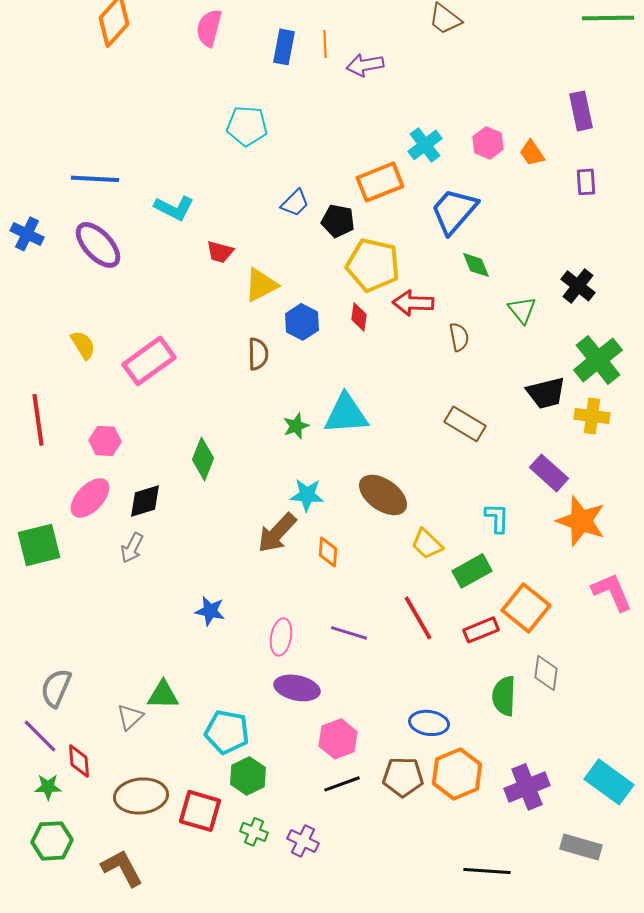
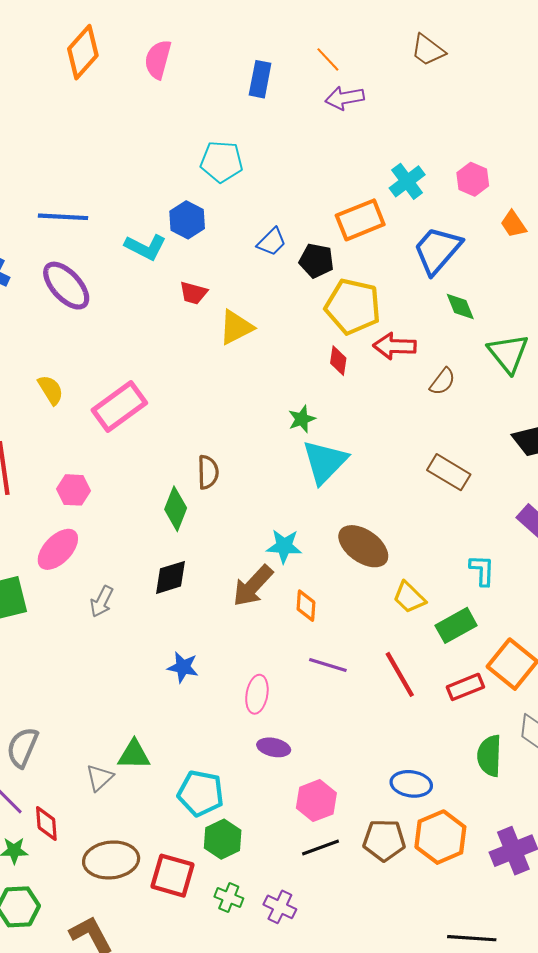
pink semicircle: (209, 28) -> (158, 59), moved
orange line: (325, 44) -> (328, 59), moved, turned -40
orange trapezoid: (532, 153) -> (513, 224), moved
green triangle: (522, 310) -> (508, 353), size x1.4
blue hexagon: (302, 322) -> (187, 220), moved
brown semicircle: (459, 337) -> (443, 382), turned 48
brown semicircle: (258, 354) -> (208, 472), moved
cyan triangle: (346, 414) -> (325, 462), turned -42
green star: (296, 426) -> (302, 419), moved
black diamond: (145, 501) -> (170, 577), moved
purple line: (349, 633) -> (328, 665), moved
purple ellipse: (297, 688) -> (274, 747), size x0.7

